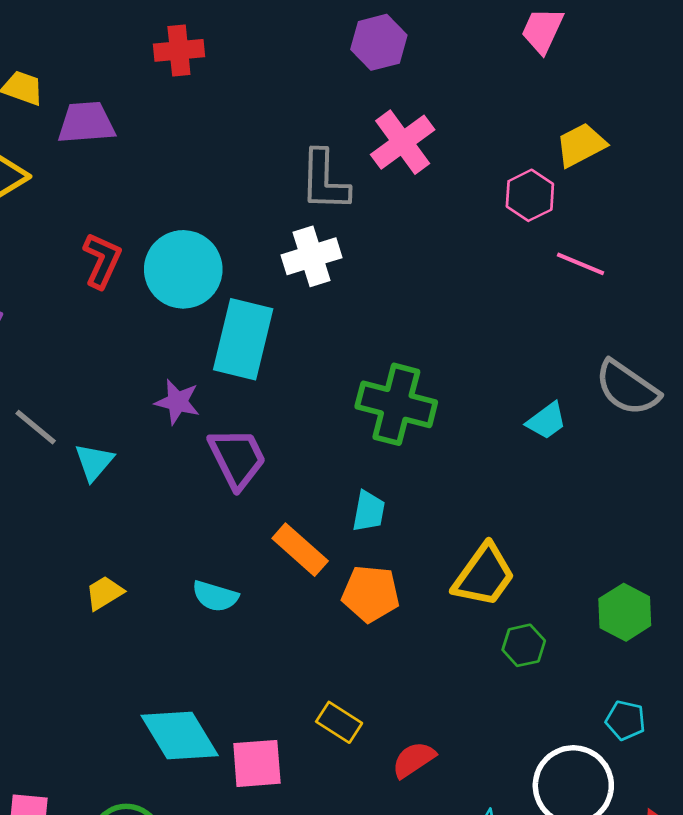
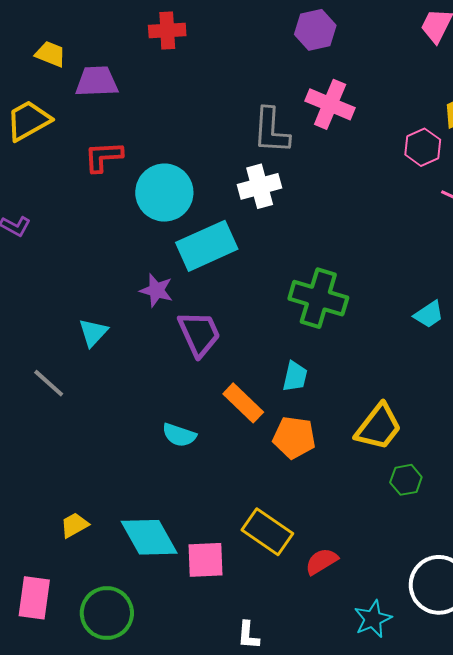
pink cross: (403, 142) -> (330, 104), turned -33
red L-shape: (102, 260) -> (103, 157), moved, turned -120
cyan rectangle: (243, 339) -> (207, 246), turned 50
gray line: (36, 427) -> (49, 383), moved
yellow trapezoid: (104, 593) -> (74, 525), moved
yellow rectangle: (339, 722) -> (267, 532), size x1.5

